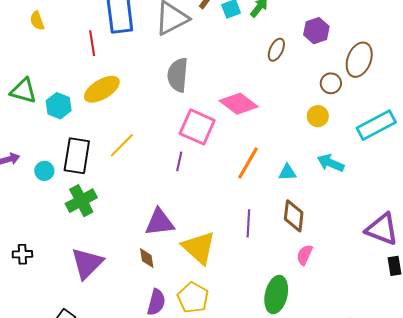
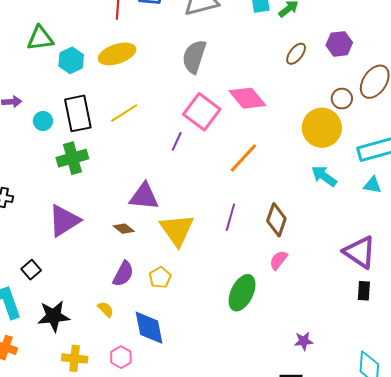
green triangle: (23, 91) -> (40, 38), turned -36
yellow circle: (318, 116) -> (322, 128), size x1.8
black rectangle: (77, 156) -> (78, 113), turned -33
cyan triangle: (287, 172) -> (372, 185), moved
brown diamond: (147, 258) -> (124, 229), turned -55
yellow pentagon: (193, 298) -> (160, 277), size x0.7

